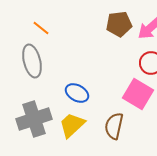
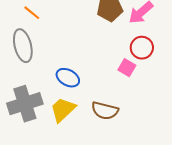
pink square: (138, 94) -> (127, 68), moved, size x0.6
brown semicircle: (114, 126) -> (105, 111), turned -88

